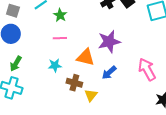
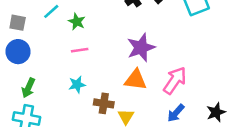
orange triangle: (86, 57) -> (136, 80), moved
pink arrow: (147, 69) -> (175, 80), moved, turned 70
blue arrow: (109, 73) -> (176, 113), moved

